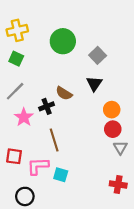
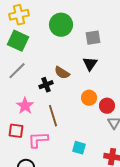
gray square: (98, 55) -> (93, 38), turned 35
green square: (16, 59) -> (18, 41), size x1.5
orange circle: (112, 110) -> (89, 98), moved
pink star: (24, 117) -> (25, 106), moved
cyan square: (61, 175) -> (79, 148), moved

